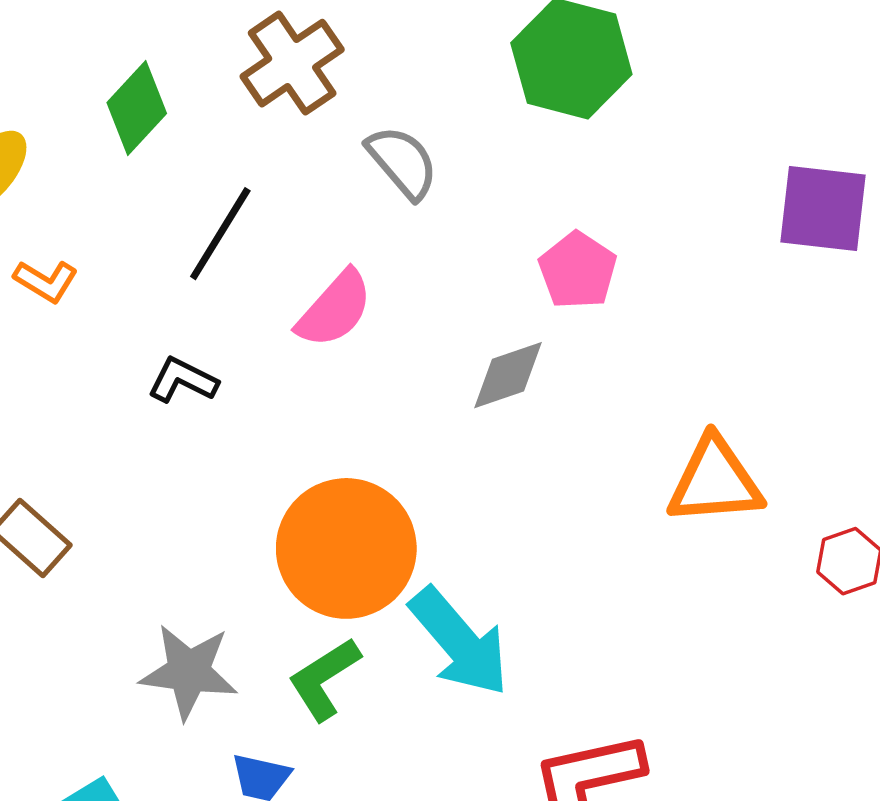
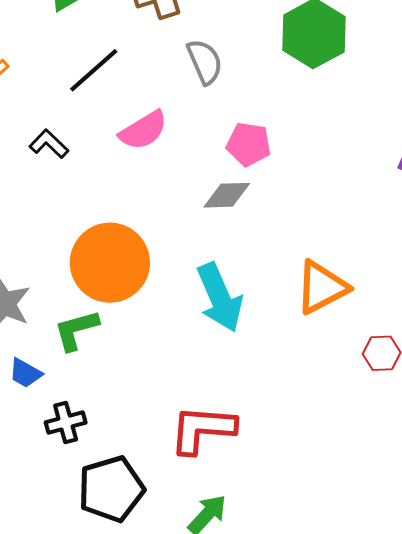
pink pentagon: (578, 270) -> (249, 144), moved, turned 30
orange triangle: (715, 481) -> (322, 287), turned -40
cyan arrow: (459, 642) -> (220, 297), moved

